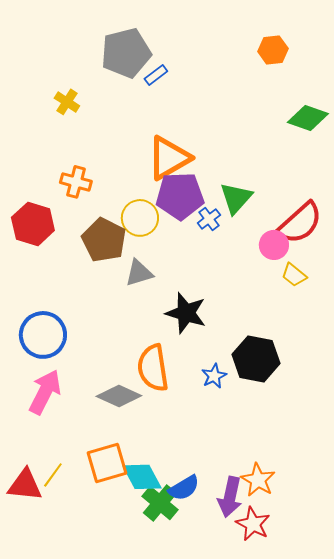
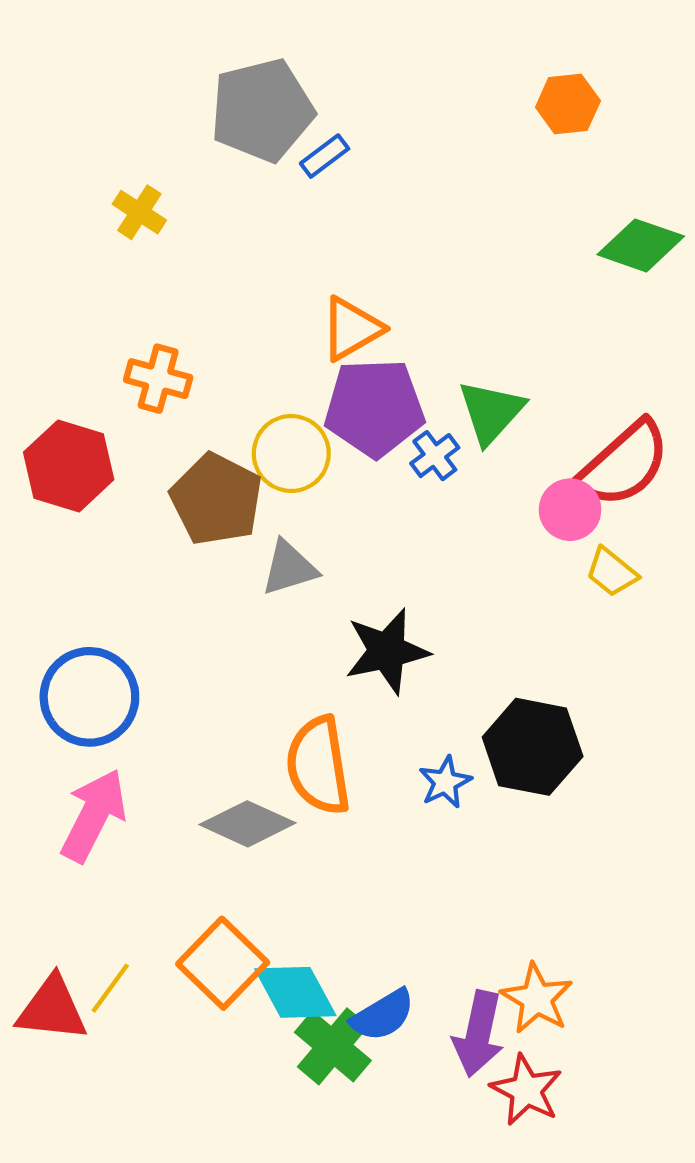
orange triangle: (169, 158) -> (352, 329), size x0.7
black star: (186, 313) -> (387, 651), turned -30
orange square: (107, 463) -> (223, 963), turned -30

